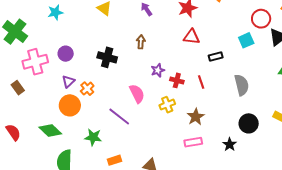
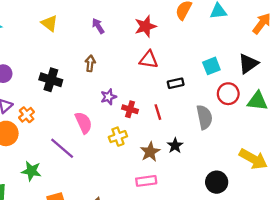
red circle: (261, 19) -> (228, 94), moved
black circle: (249, 123) -> (217, 182), moved
black star: (230, 144) -> (175, 146), moved

